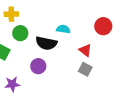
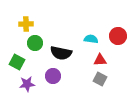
cyan semicircle: (63, 29) -> (91, 39), moved
red triangle: (85, 50) -> (100, 60), turned -40
purple star: (12, 84) -> (27, 84), moved

